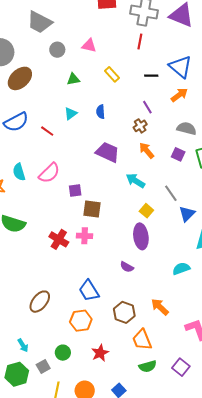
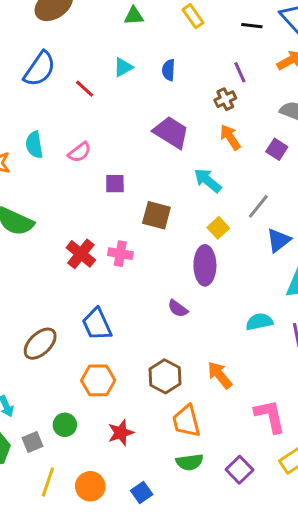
blue semicircle: (16, 122) -> (40, 69), turned -35
pink semicircle: (49, 173) -> (80, 152), size x0.7
gray line: (171, 193) -> (258, 206), turned 66
brown square: (92, 209) -> (156, 215), moved
blue trapezoid: (89, 291) -> (97, 324), moved

